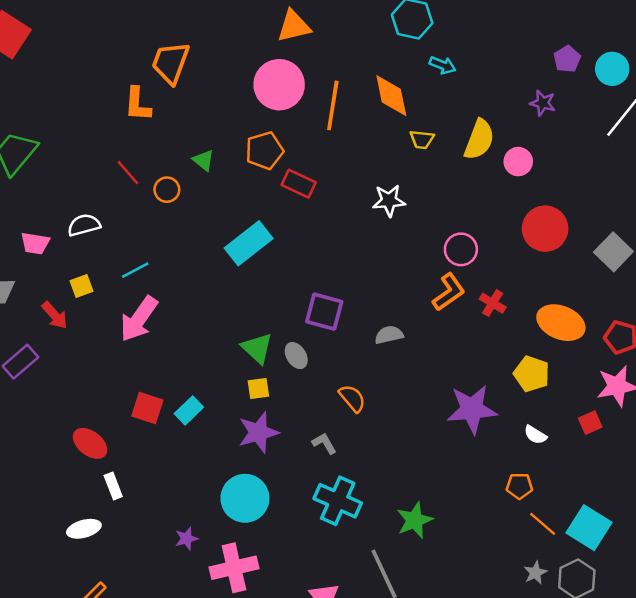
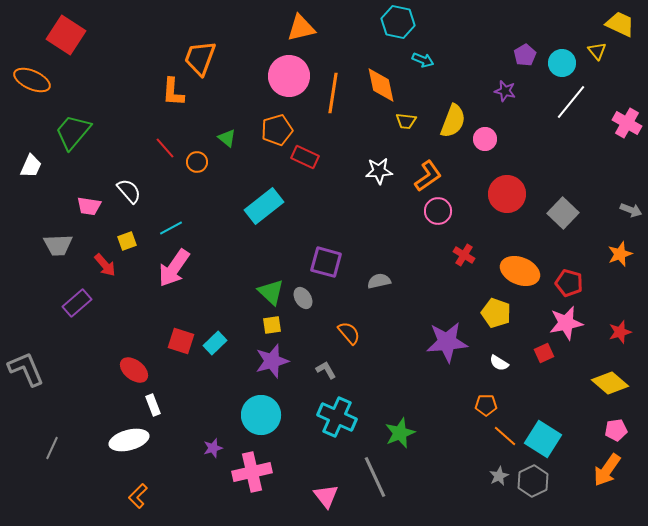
white semicircle: (84, 225) -> (129, 191), turned 64
orange L-shape: (449, 292) -> (428, 176), moved
white ellipse: (84, 529) -> (129, 440), size x1.4

